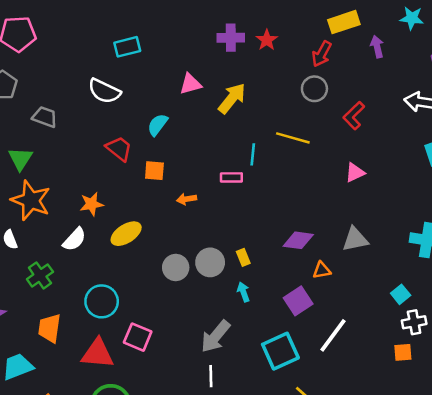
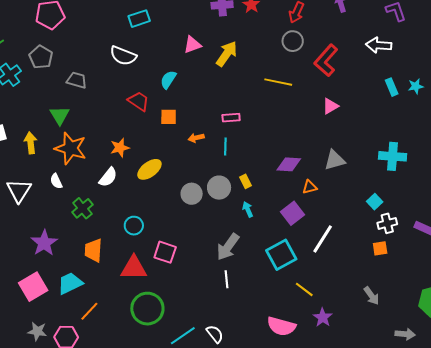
red L-shape: (354, 116) -> (326, 60), size x1.4
cyan line: (253, 154) -> (225, 147), moved
cyan circle: (102, 301) -> (134, 226), size x0.7

